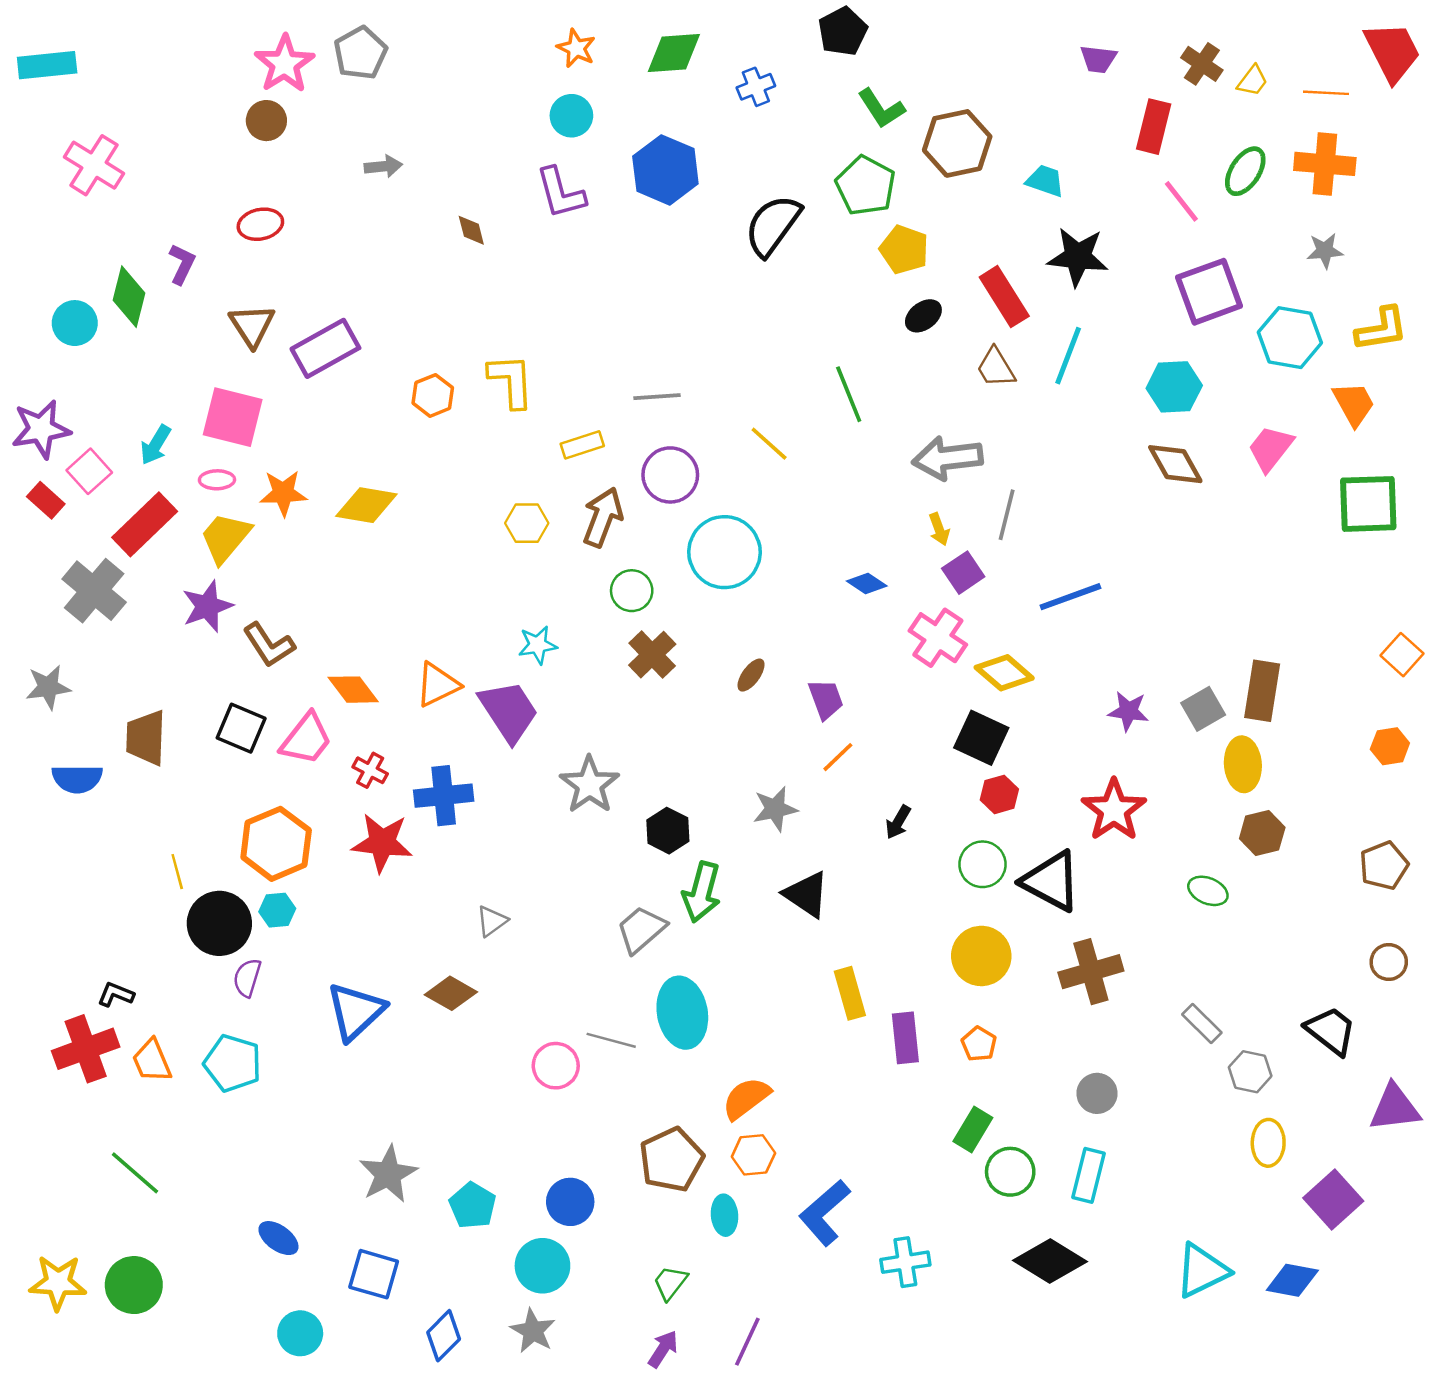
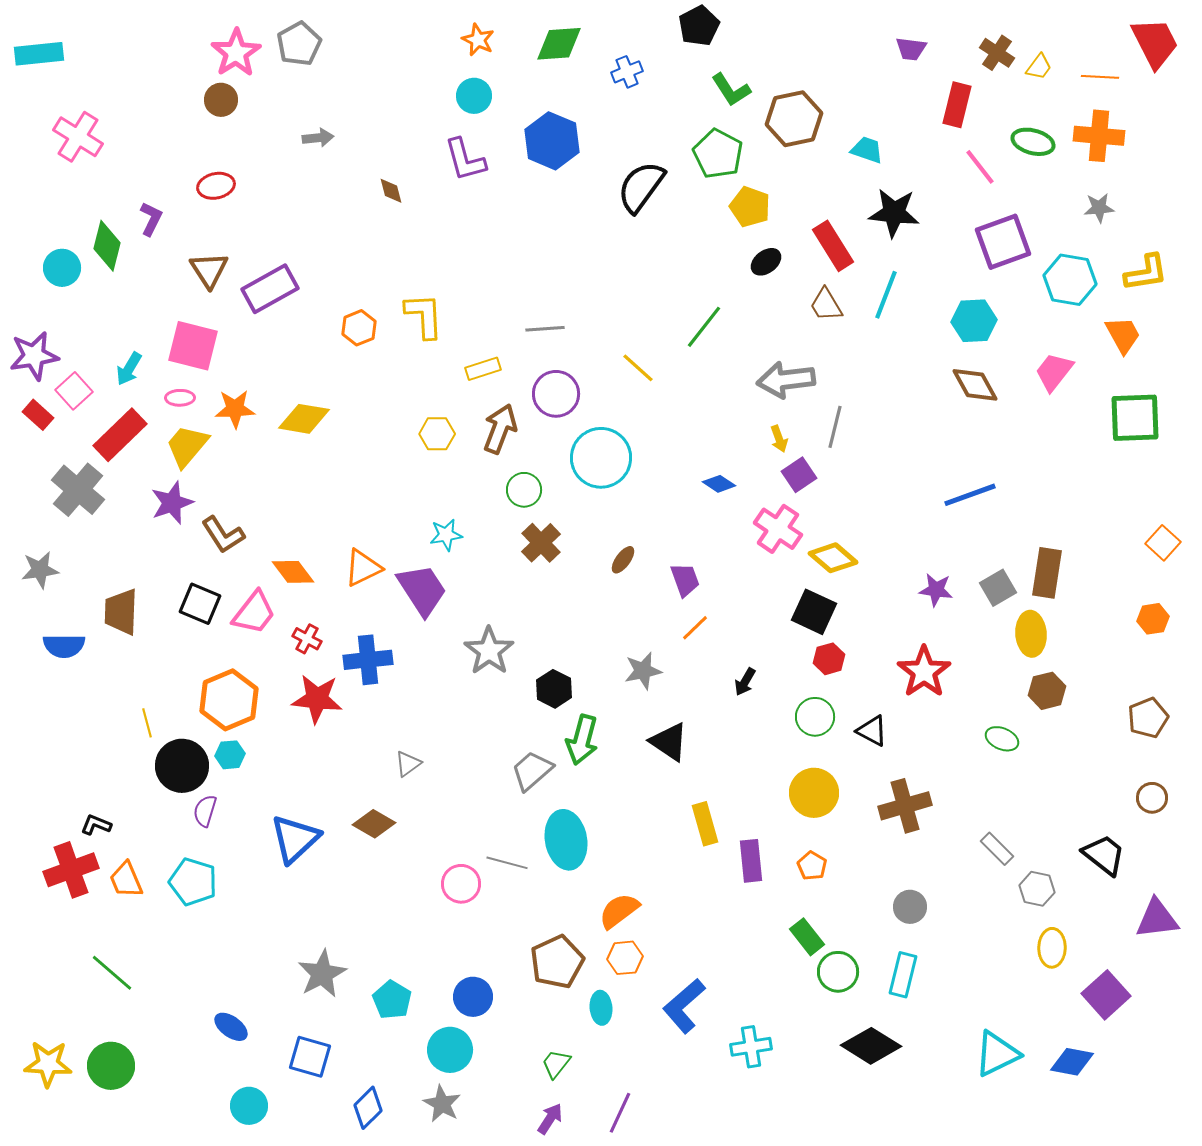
green ellipse: (1245, 171) -> (1033, 142), turned 72
green line: (849, 394) -> (704, 327), turned 60
blue line: (1070, 597) -> (970, 495), moved
black triangle: (1051, 881) -> (872, 731), size x0.6
green rectangle: (973, 1130) -> (807, 937), turned -69

